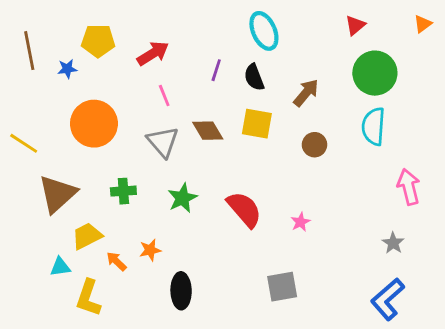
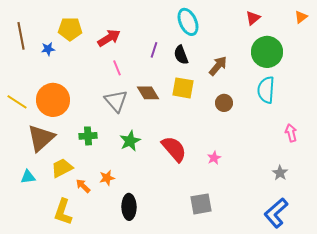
orange circle: (94, 124) -> (53, 100), moved
pink arrow: (409, 187) -> (291, 133), size x0.7
cyan triangle: (60, 267) -> (28, 177), moved

